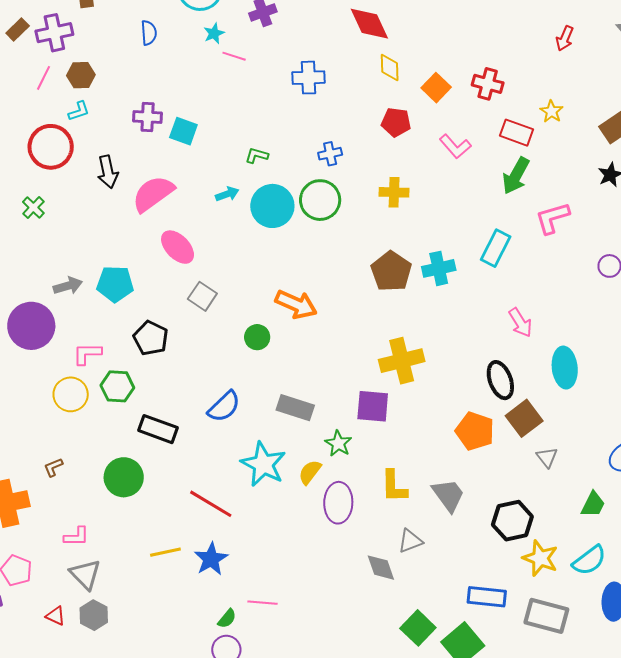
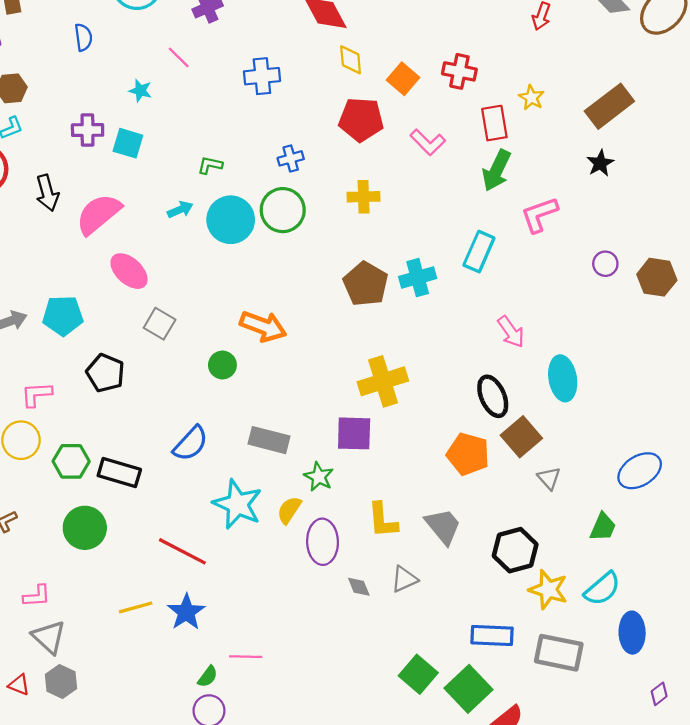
cyan star: (214, 33) -> (140, 91), moved, turned -30
pink line: (234, 56) -> (179, 57), turned 30
red pentagon: (396, 122) -> (361, 120), size x1.4
red rectangle: (517, 133) -> (494, 123), turned 64
green hexagon: (117, 386) -> (71, 461), moved
gray diamond: (381, 568) -> (359, 587), moved, size x0.7

